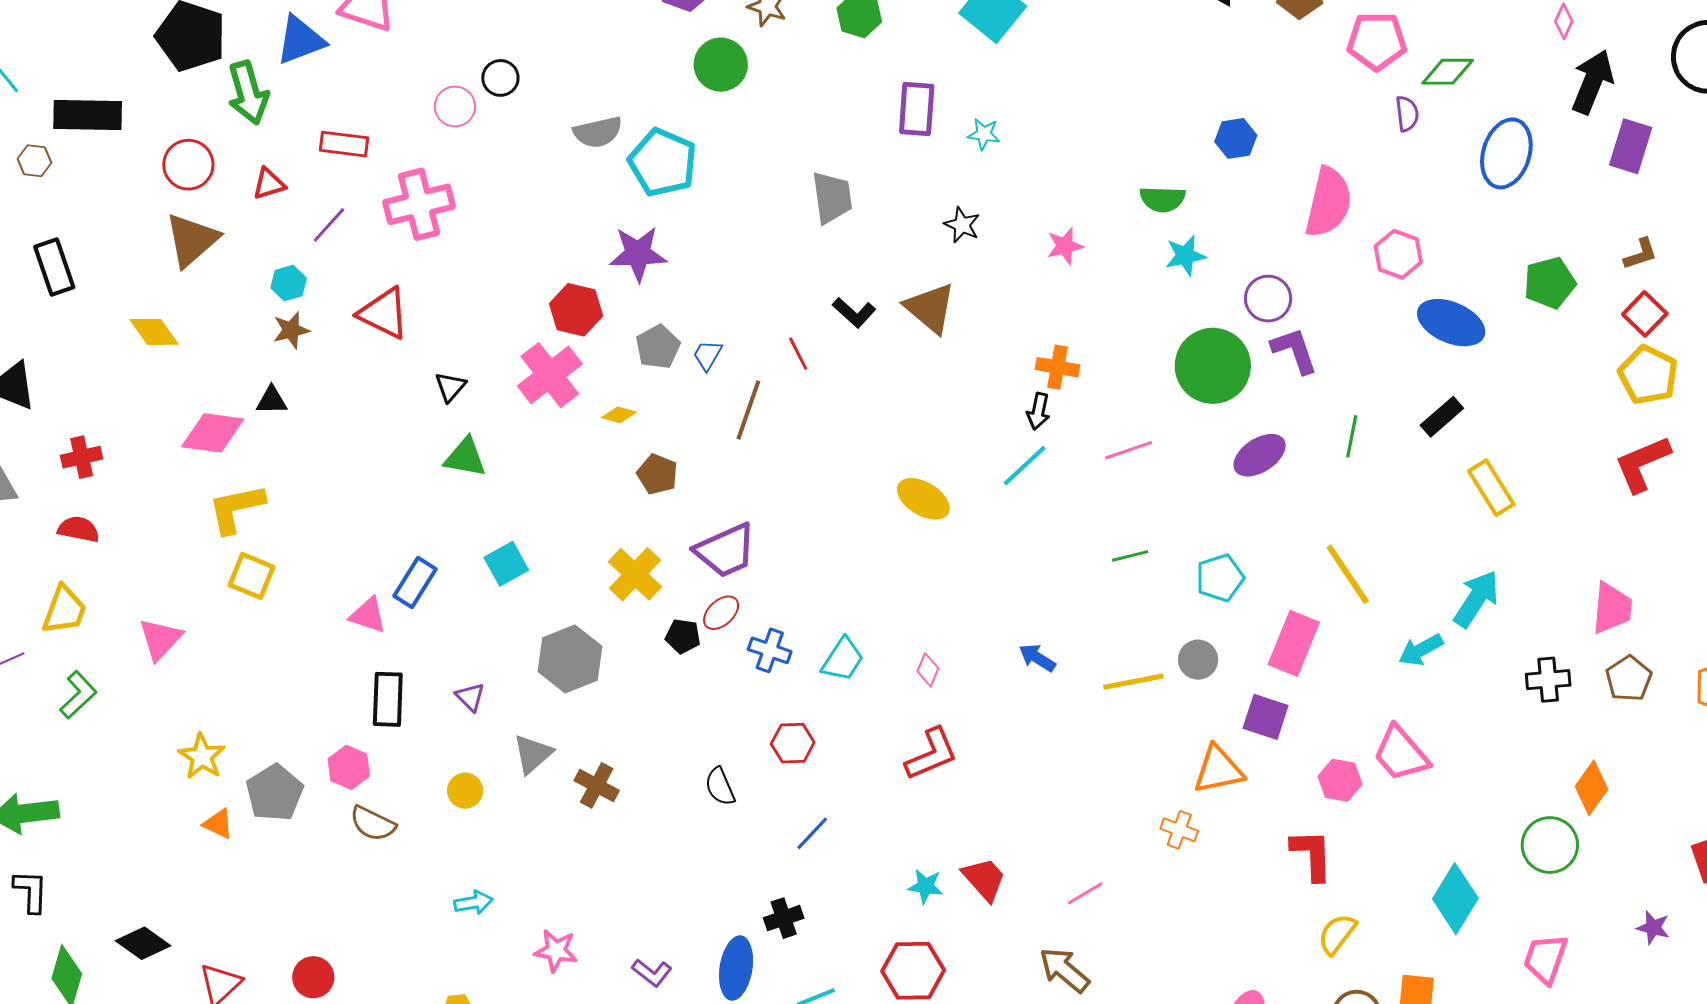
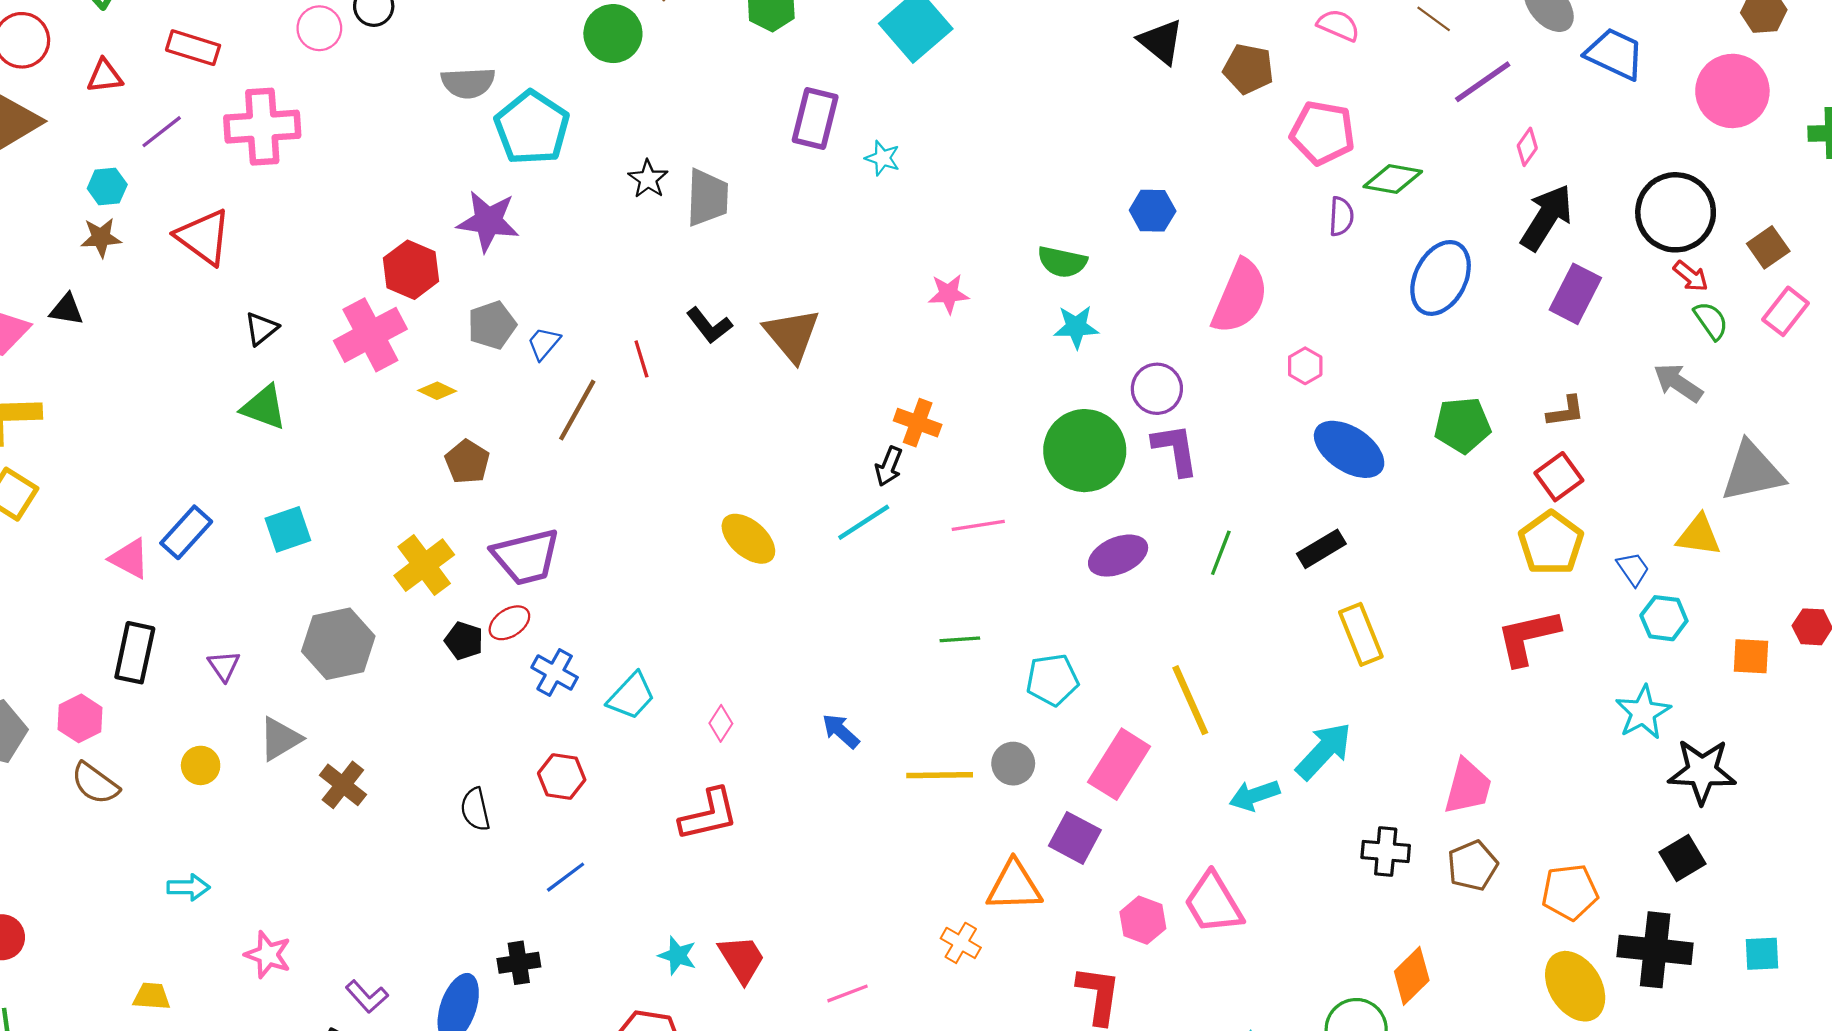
black star: (962, 225) -> (648, 179), moved
pink hexagon: (1398, 254) -> (1305, 366), size x0.7

